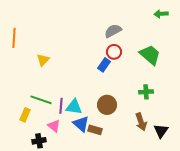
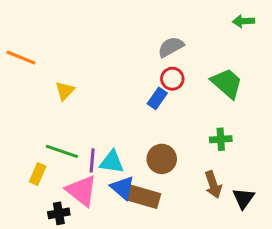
orange line: (14, 38) -> (21, 58), turned -72
pink triangle: (54, 126) -> (82, 191), size x1.6
brown rectangle: (95, 130) -> (144, 197), size x1.5

